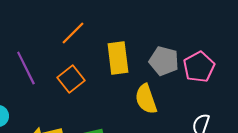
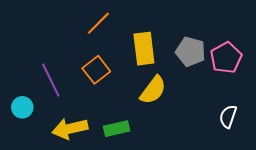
purple line: (26, 68) -> (51, 80), moved
yellow semicircle: (146, 99) -> (153, 90), moved, turned -124

